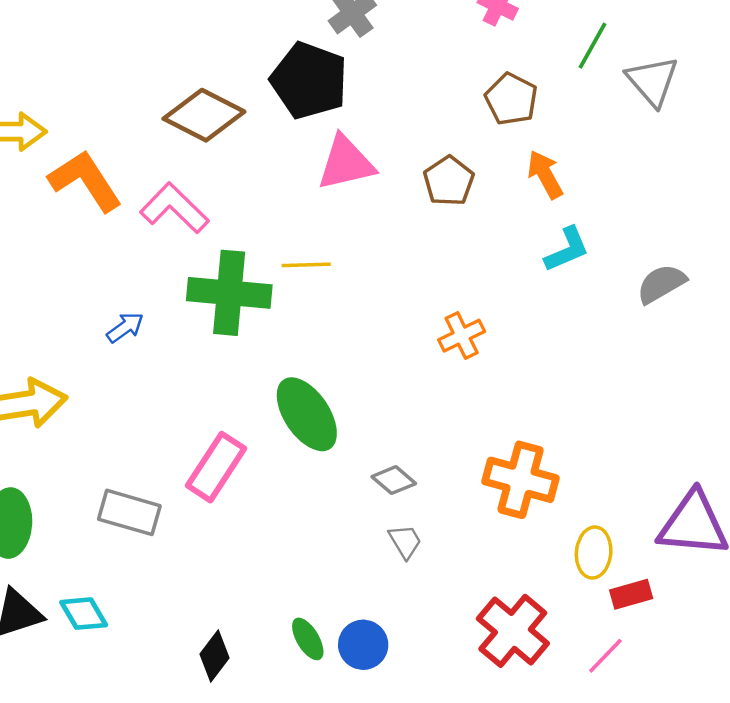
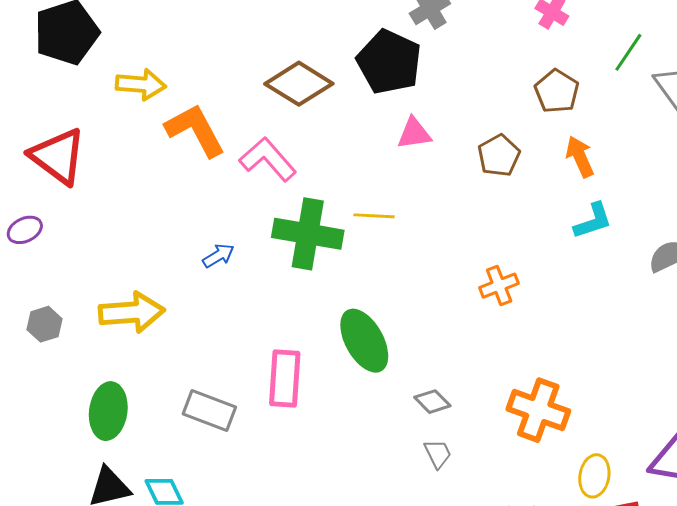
pink triangle: (346, 163) -> (414, 133), size x0.7
pink rectangle: (216, 467) -> (285, 379), turned -34

